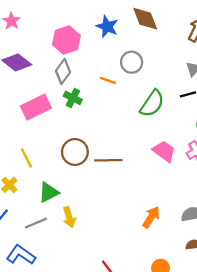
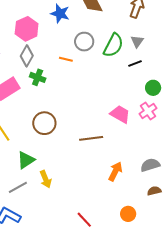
green semicircle: (152, 103) -> (113, 45), moved
brown line: (108, 160) -> (91, 138), moved

